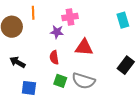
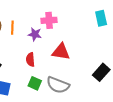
orange line: (33, 13) -> (12, 28), moved
cyan rectangle: (123, 20) -> (101, 18), moved

